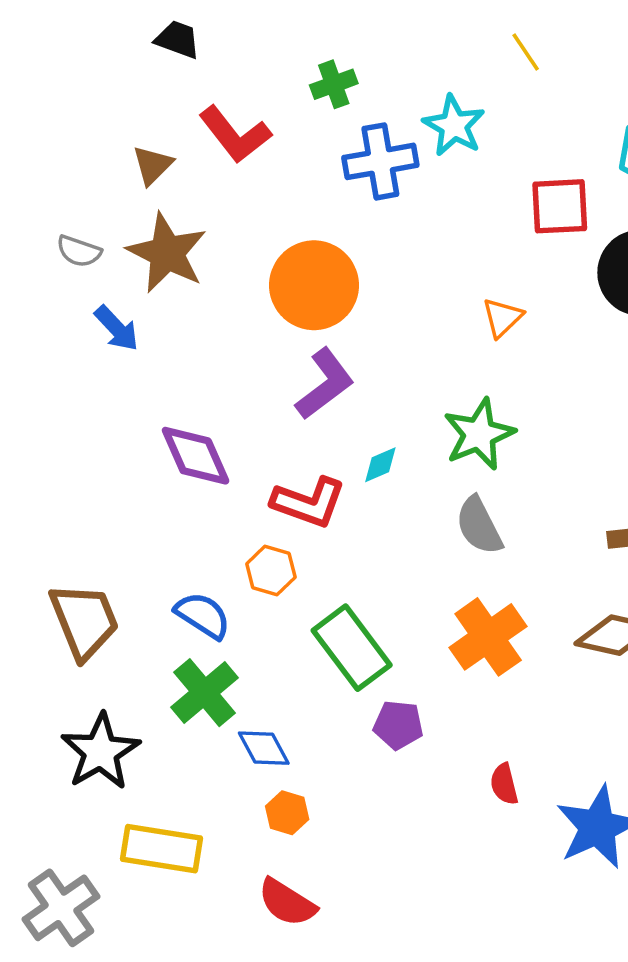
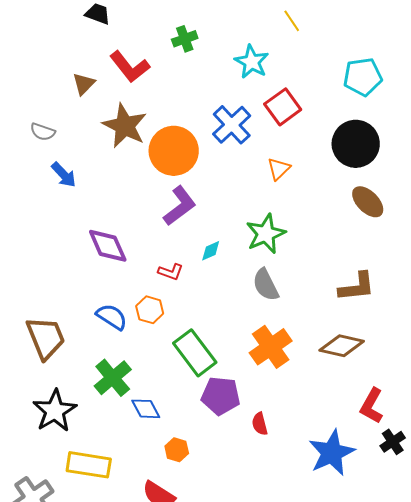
blue cross: (380, 161) -> (232, 125), moved, turned -33
red square: (560, 206) -> (283, 107), moved, turned -33
brown star: (167, 253) -> (125, 126), moved
red L-shape: (309, 502) -> (171, 272), size x0.6
blue semicircle: (203, 615) -> (112, 317), moved
purple pentagon: (398, 725) -> (221, 396), size x1.4
red semicircle: (504, 784) -> (260, 424), moved
orange hexagon: (287, 813) -> (177, 450), moved

